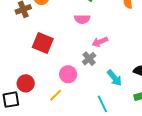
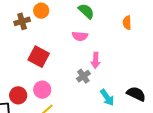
pink arrow: (100, 42) -> (96, 60), turned -70
pink circle: (68, 74) -> (42, 90), moved

